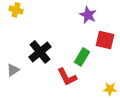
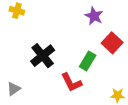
red square: (105, 40) -> (112, 43), turned 30
gray triangle: (13, 70) -> (14, 89), moved

